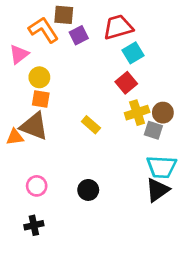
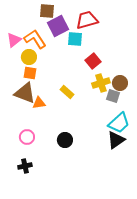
orange L-shape: (43, 30) -> (35, 39), moved
purple square: (79, 35) -> (58, 26), size x1.5
cyan square: (133, 53) -> (75, 39), moved, turned 35
orange triangle: (15, 137) -> (39, 103), moved
cyan trapezoid: (162, 167) -> (119, 123), turned -45

